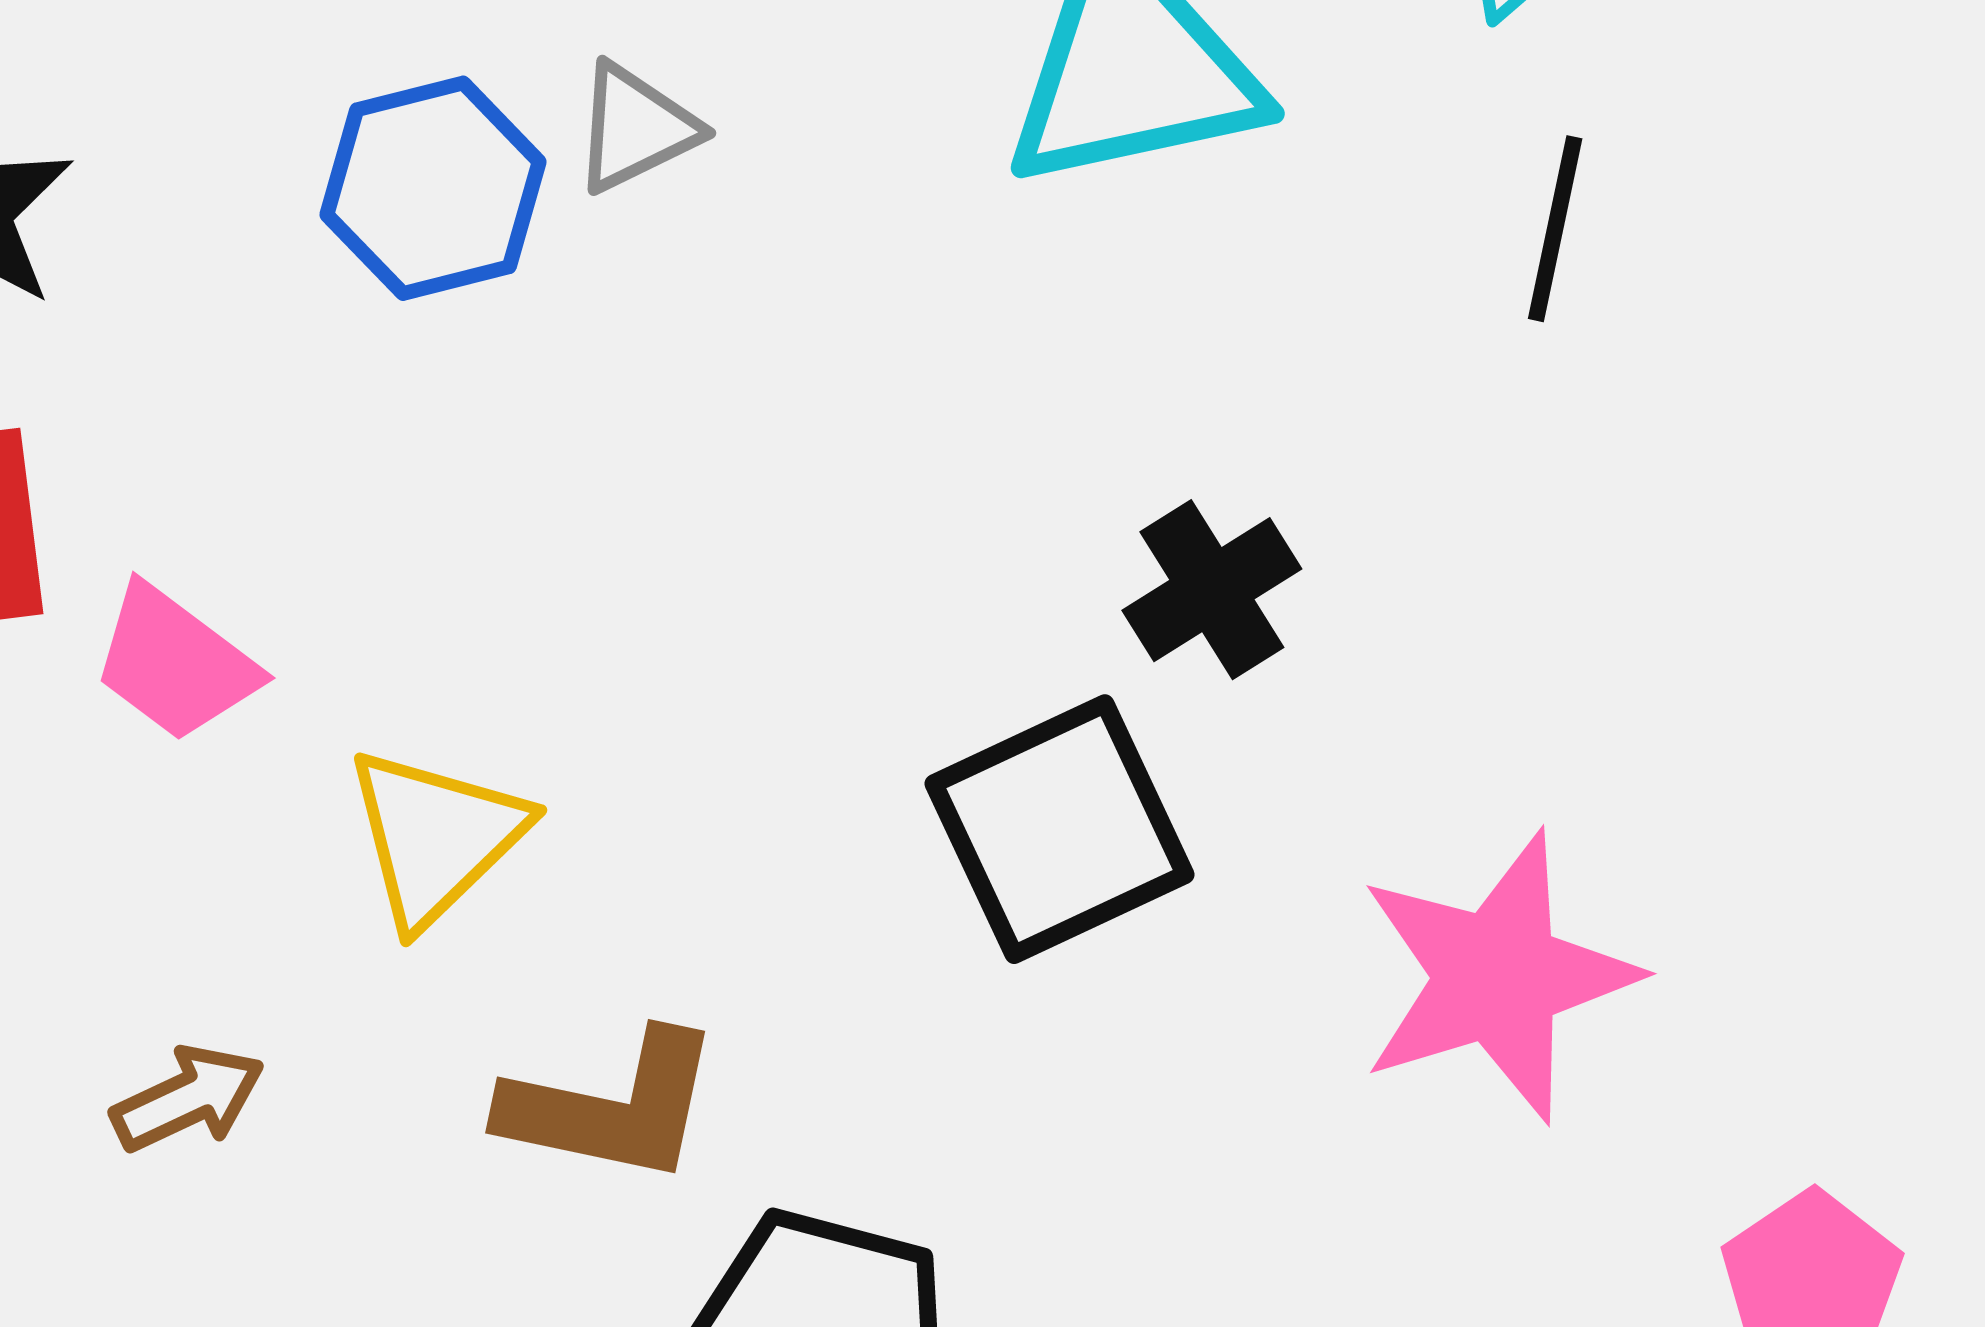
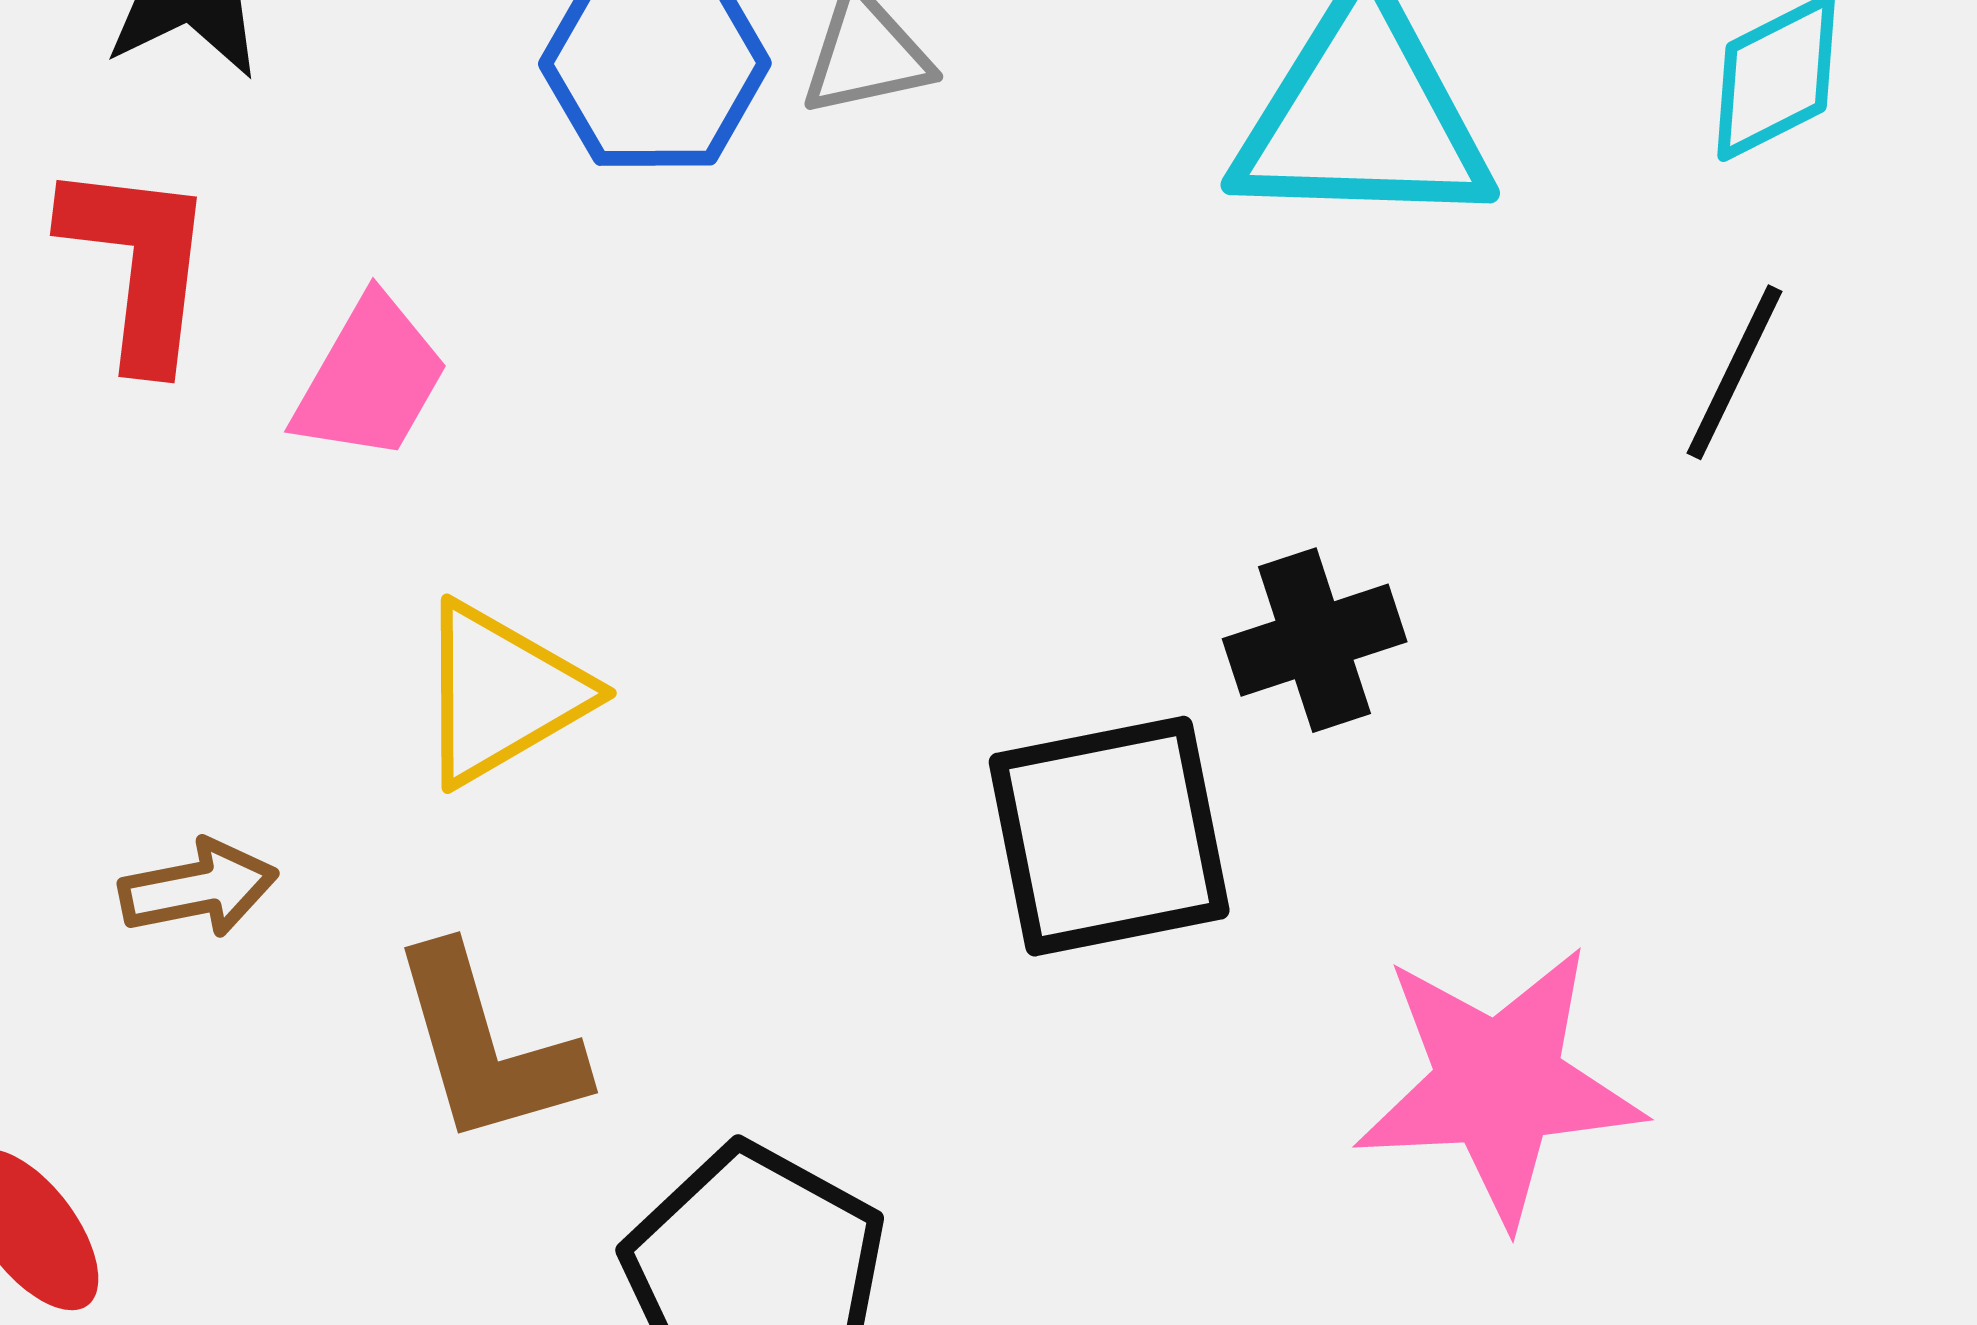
pink trapezoid: (175, 663) -> (370, 379), moved, turned -111
brown L-shape: (611, 1107) -> (487, 1046), moved, turned 48

